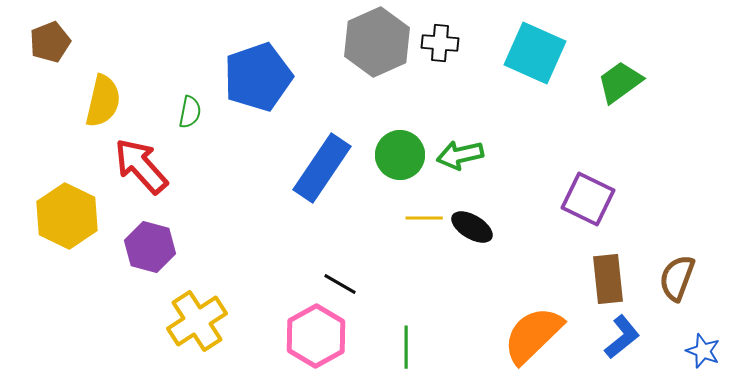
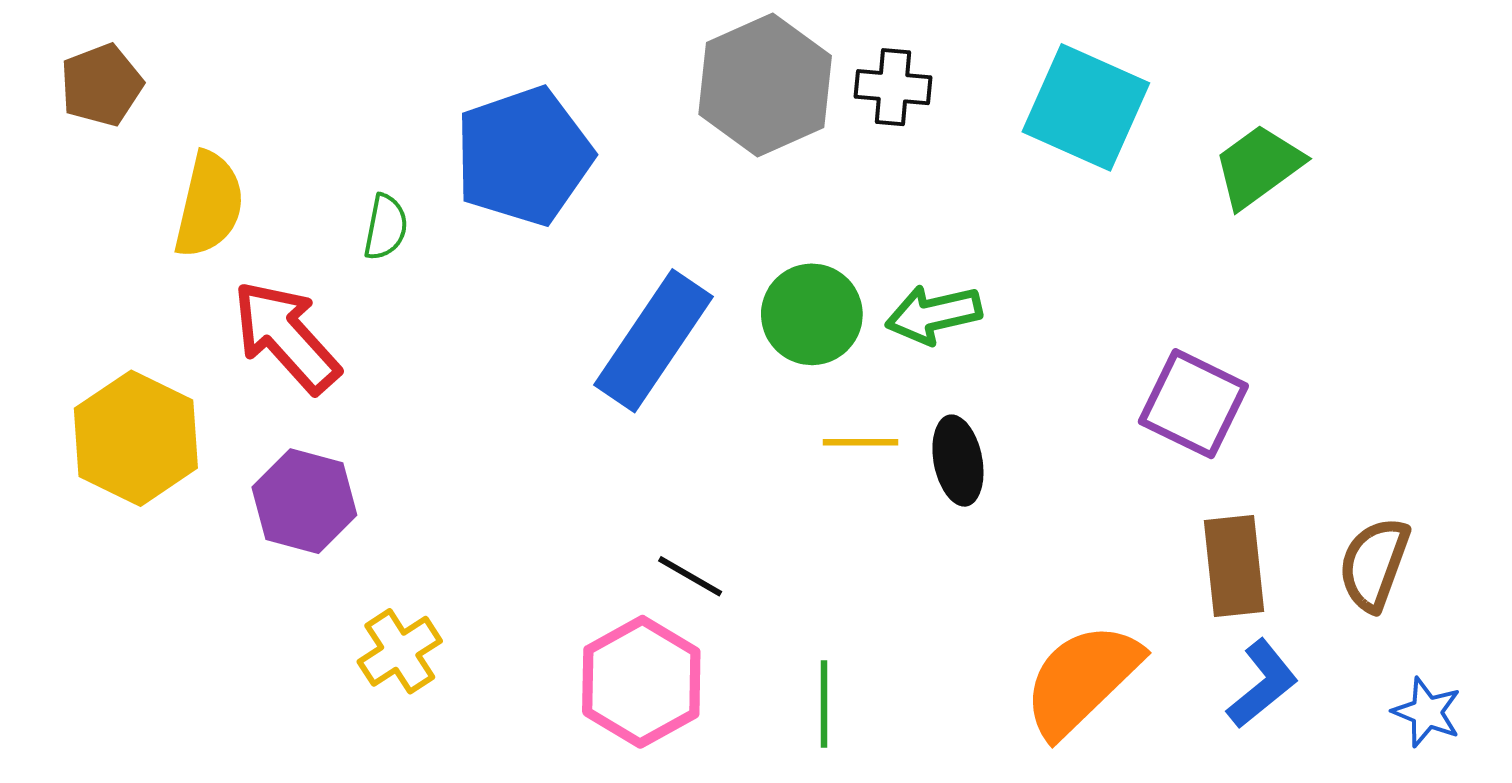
black ellipse: (472, 227) -> (958, 461), turned 48
yellow cross: (197, 321) -> (400, 651), size x0.7

